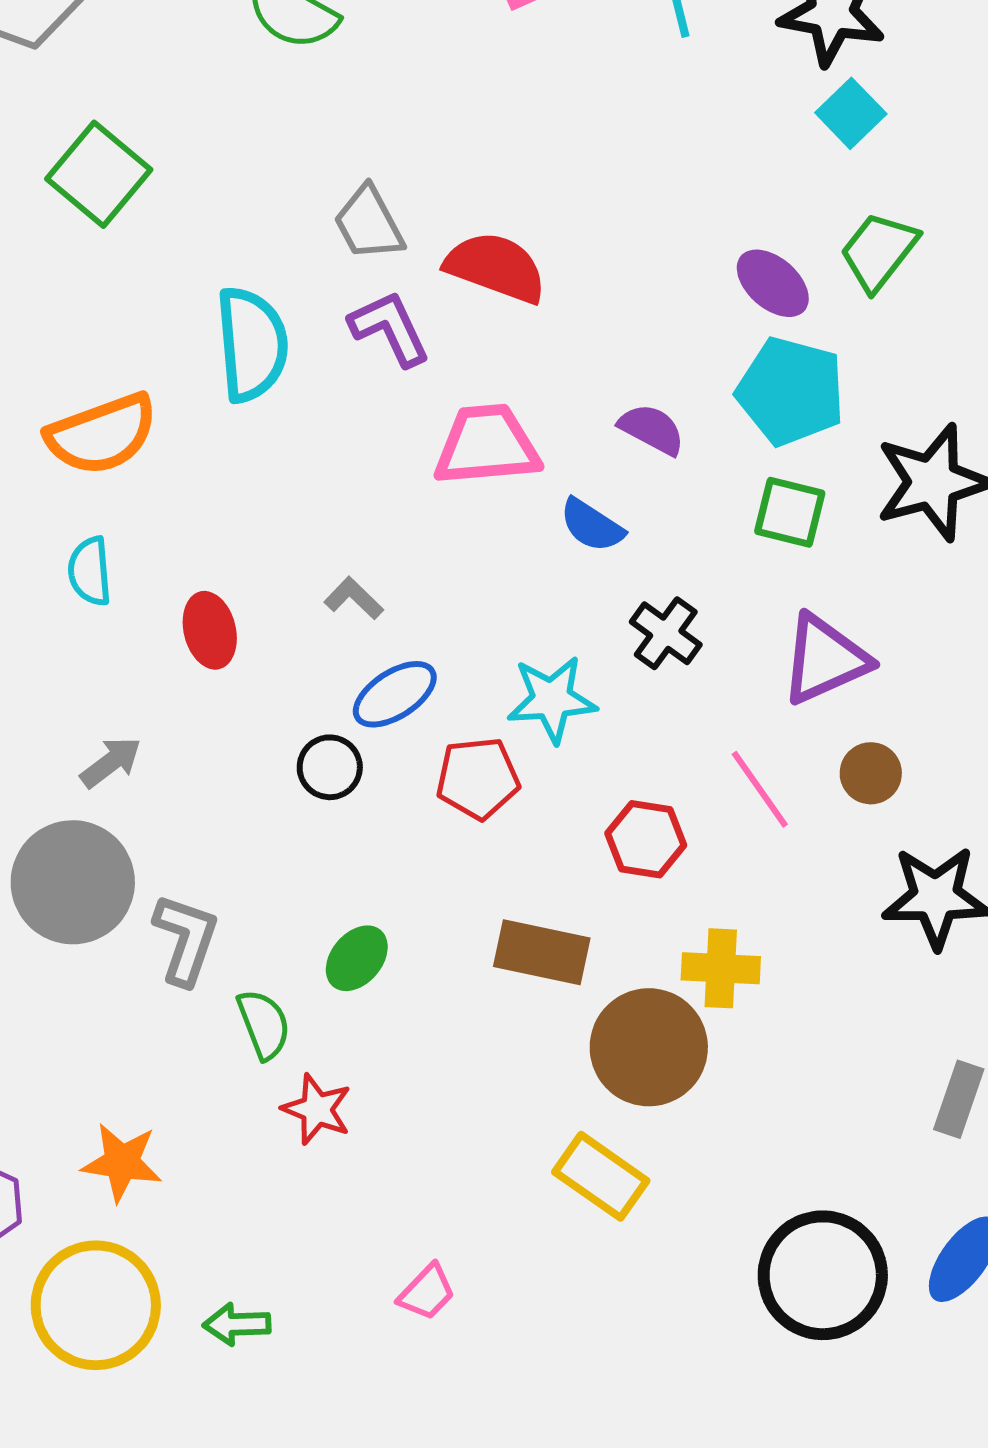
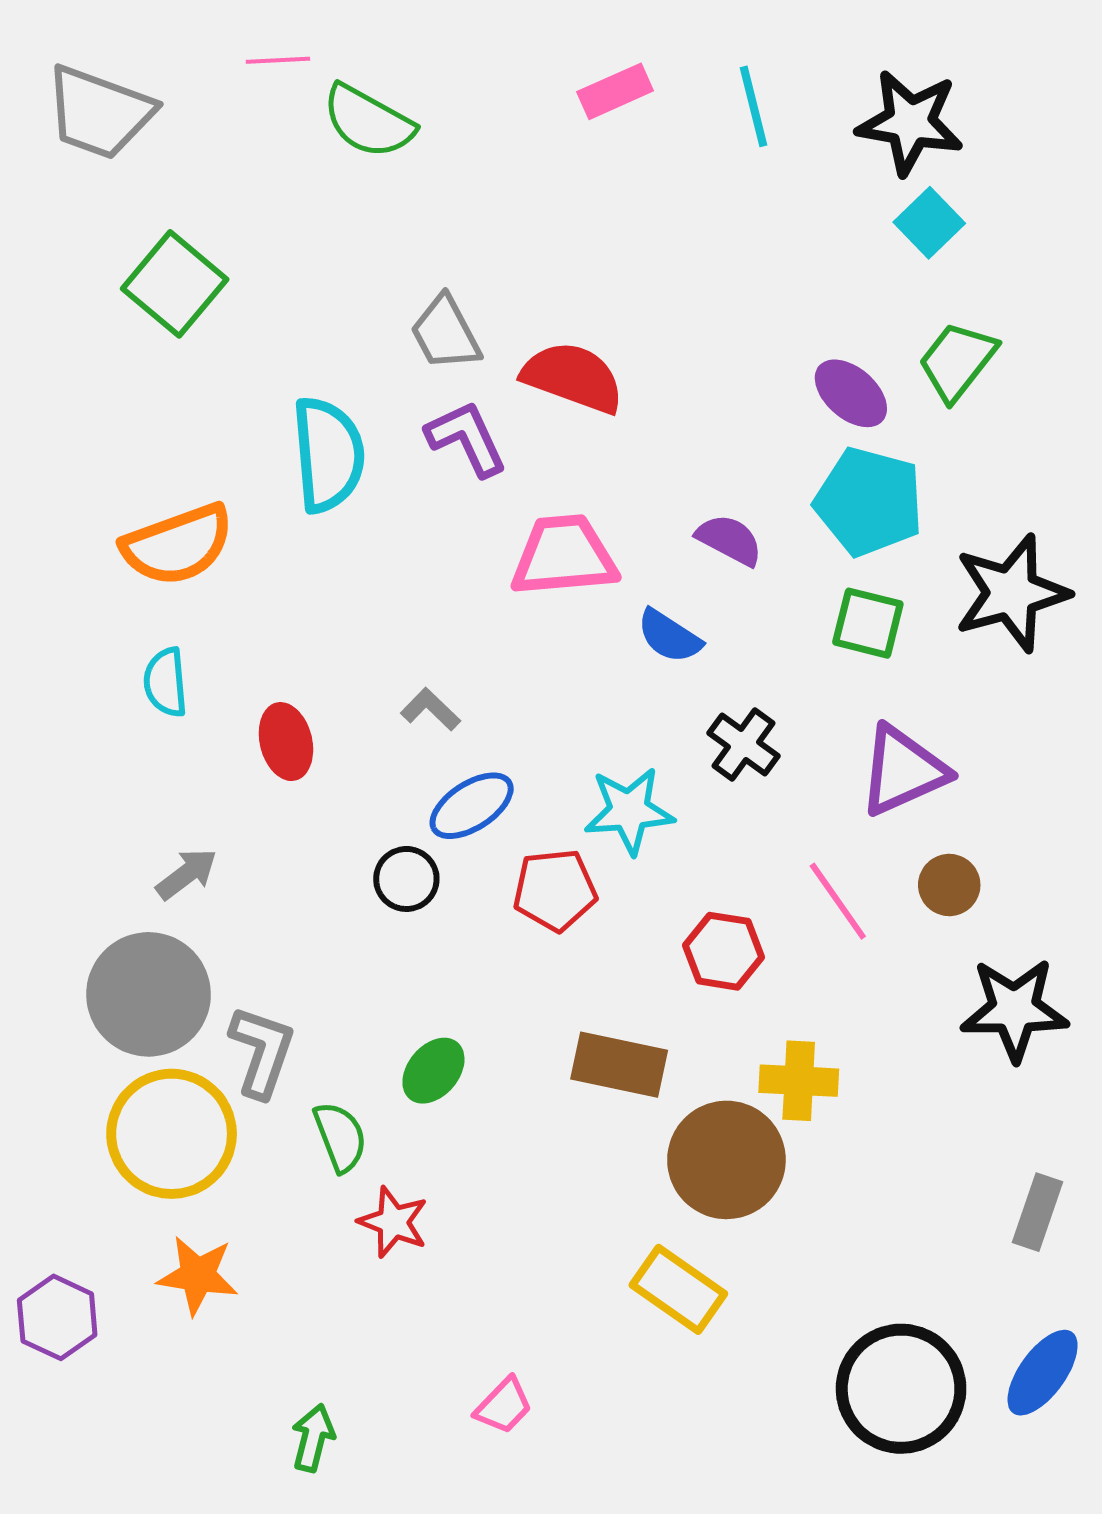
yellow circle: (96, 1305) -> (172, 1134), moved
green arrow: (237, 1324) -> (313, 1438), turned 106

